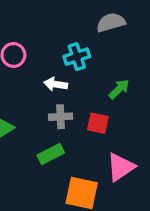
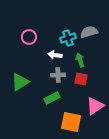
gray semicircle: (111, 22) -> (89, 32), moved
green arrow: (119, 89) -> (80, 60), moved, turned -64

